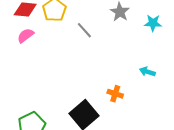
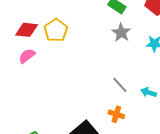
gray line: (84, 30) -> (120, 85), moved

